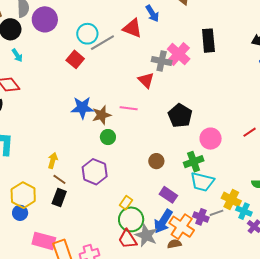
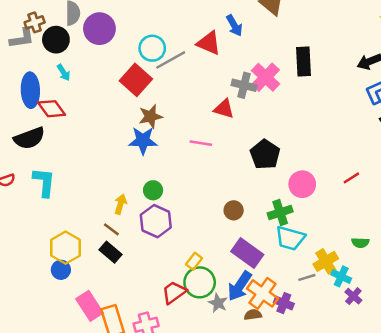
red square: (75, 59) -> (136, 80), size x1.4
red triangle: (146, 80) -> (224, 109), turned -30
brown star: (102, 115) -> (151, 116), moved
green circle: (108, 137) -> (153, 190), moved
yellow arrow: (53, 160) -> (120, 204), moved
purple rectangle: (168, 195) -> (247, 253), size x1.4
black rectangle: (59, 198) -> (111, 252), turned -72
yellow cross: (231, 200) -> (326, 261), turned 30
purple cross: (201, 217) -> (284, 303), moved
gray star: (146, 235) -> (218, 303), size x0.7
red trapezoid: (128, 239) -> (174, 292), moved, turned 85
pink rectangle: (44, 241) -> (90, 306), turned 40

